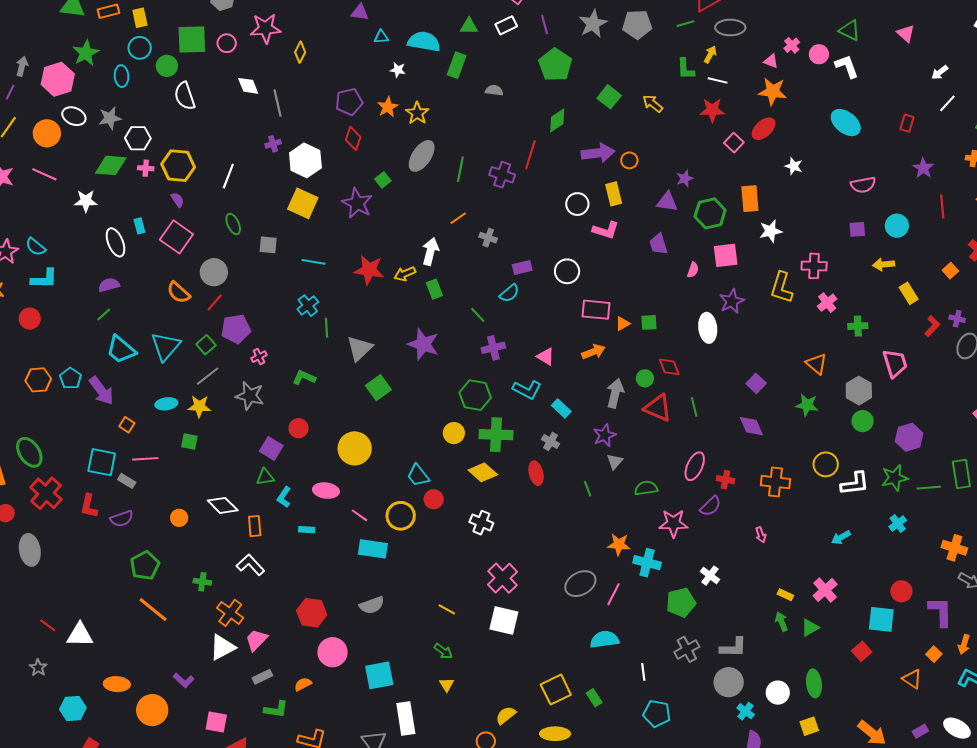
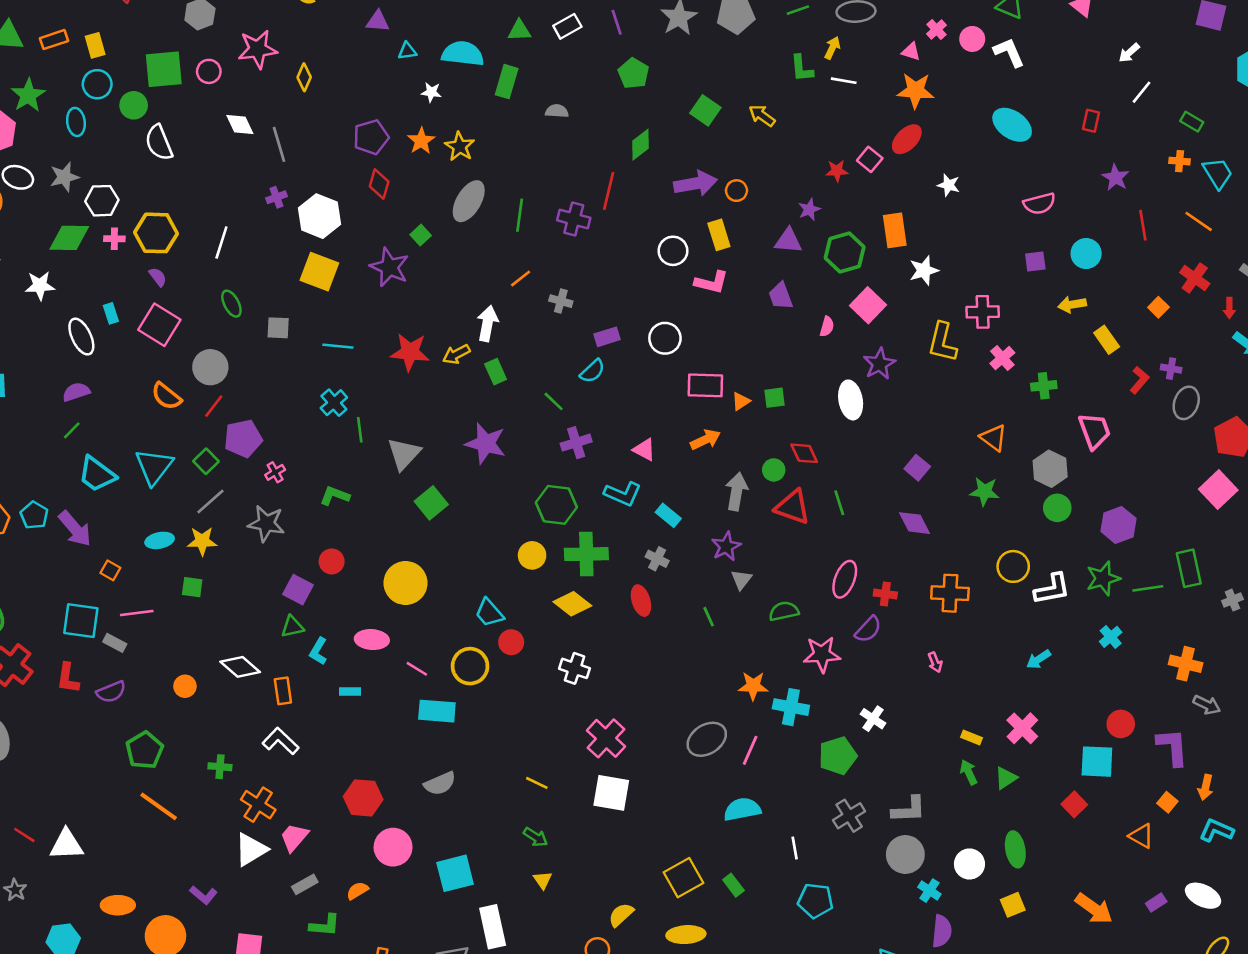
green pentagon: (555, 65) -> (634, 73), size x0.7
red star: (712, 110) -> (837, 171), moved, size x0.7
pink square: (726, 255) -> (868, 305), turned -36

